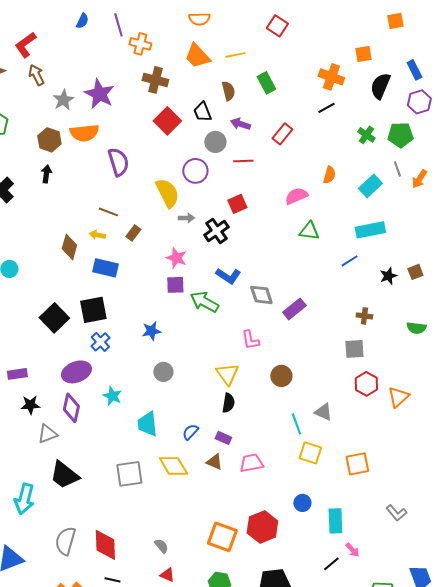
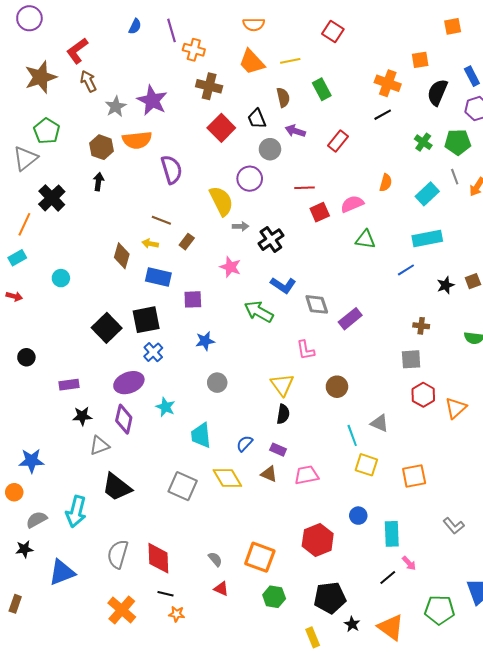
red line: (243, 161) -> (304, 188), moved
red square: (237, 204) -> (320, 212), moved
purple square: (175, 285) -> (193, 299), moved
gray square: (129, 474) -> (183, 486), turned 32
orange square: (222, 537) -> (260, 557), moved

